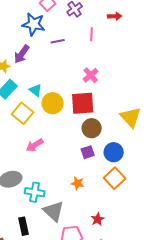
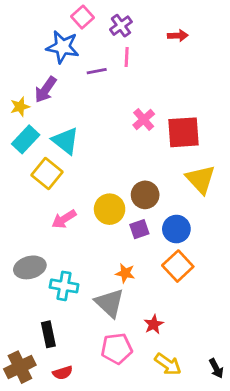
pink line: (92, 34) -> (127, 57), moved
cyan triangle: (36, 90) -> (65, 141), size x1.5
yellow circle: (53, 103) -> (110, 209), moved
red square: (83, 103) -> (184, 132), moved
gray triangle: (54, 211) -> (110, 303), moved

